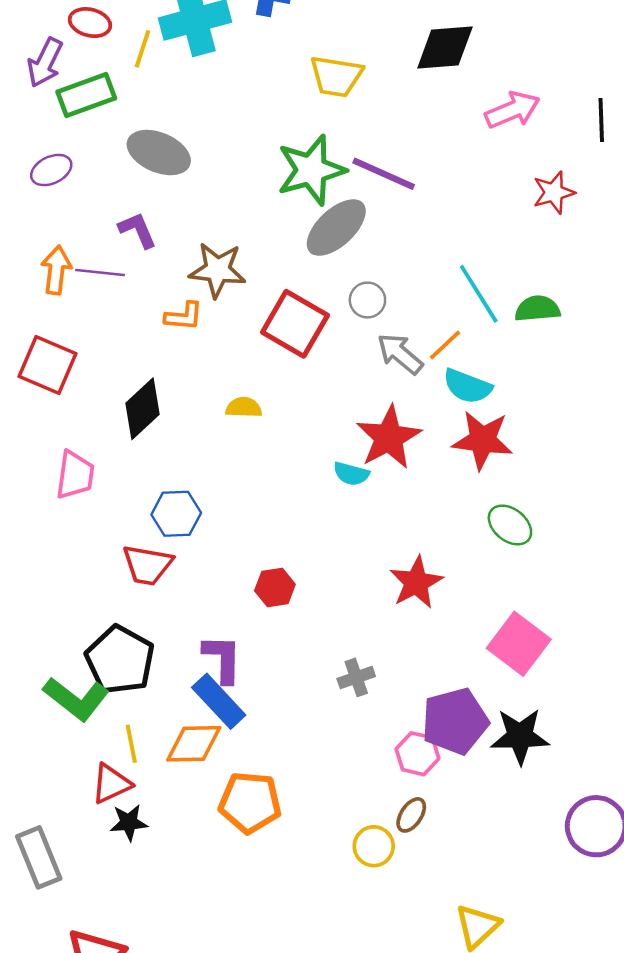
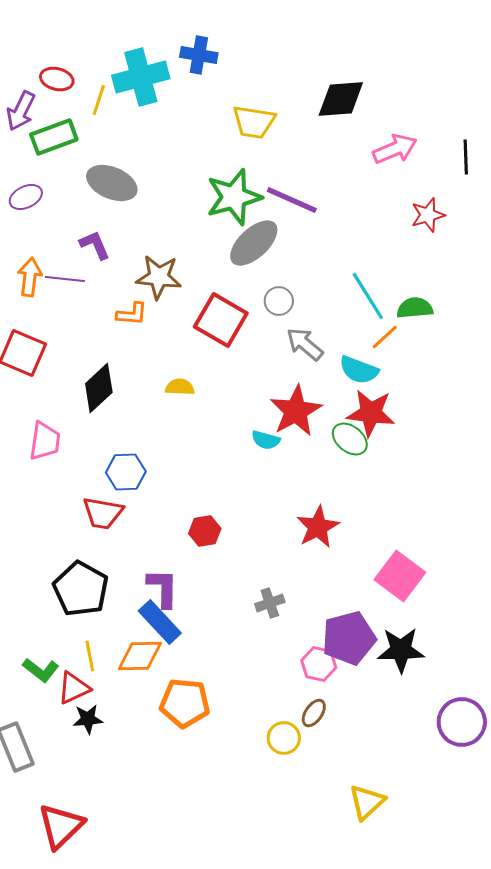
orange line: (445, 345) -> (385, 337), moved
green ellipse: (510, 525) -> (350, 439), moved
green L-shape: (76, 699) -> (41, 670), moved, size x0.7

